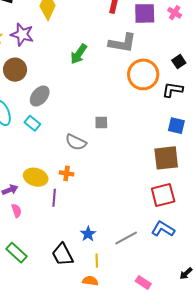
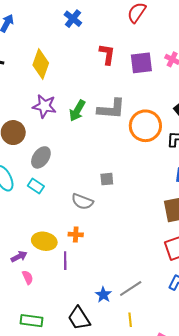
purple star: (22, 34) -> (44, 106), moved
gray L-shape: (122, 43) -> (111, 109), moved
gray line: (126, 238) -> (131, 289), moved
green rectangle: (16, 253) -> (31, 321), turned -30
yellow line: (97, 261) -> (130, 320), moved

